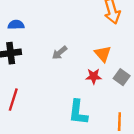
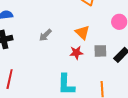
gray square: (122, 77) -> (100, 51), turned -32

